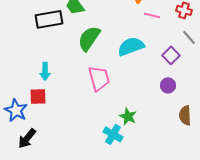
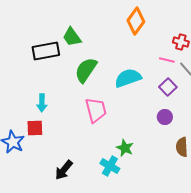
pink line: (152, 15) -> (167, 60), moved
black arrow: (27, 138) -> (64, 170), moved

